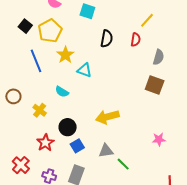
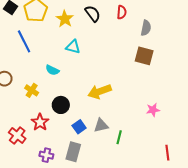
black semicircle: (107, 39) -> (93, 14), turned -42
yellow star: (65, 55) -> (65, 19), moved
blue square: (77, 146) -> (79, 127), moved
green line: (123, 164) -> (119, 137), turned 64
red cross: (21, 165) -> (17, 136), moved

